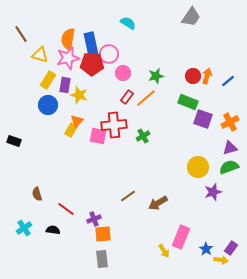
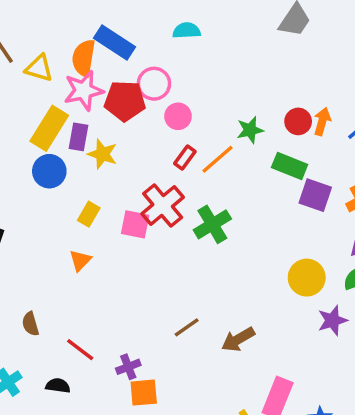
cyan semicircle: (128, 23) -> (187, 30), turned -35
blue rectangle: (91, 44) -> (115, 42), moved, turned -45
yellow triangle: (40, 55) -> (39, 68), moved
green star: (156, 76) -> (250, 130), moved
yellow rectangle: (48, 80) -> (49, 128), size x1.4
orange triangle: (77, 121) -> (80, 260), moved
red cross: (114, 125) -> (163, 206), turned -35
green cross: (143, 136) -> (212, 224), size x1.5

